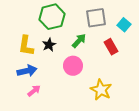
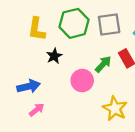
green hexagon: (52, 17) -> (74, 23), moved
green arrow: (79, 41) -> (103, 64), moved
yellow L-shape: (26, 46) -> (37, 29), moved

